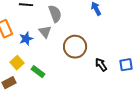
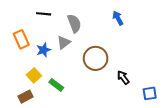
gray triangle: (45, 32) -> (64, 42), turned 32
blue square: (126, 65) -> (150, 93), moved

